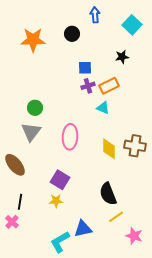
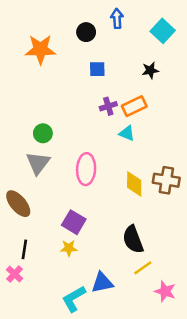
black circle: (72, 34) -> (86, 32), moved
blue square: (85, 68) -> (97, 69), moved

